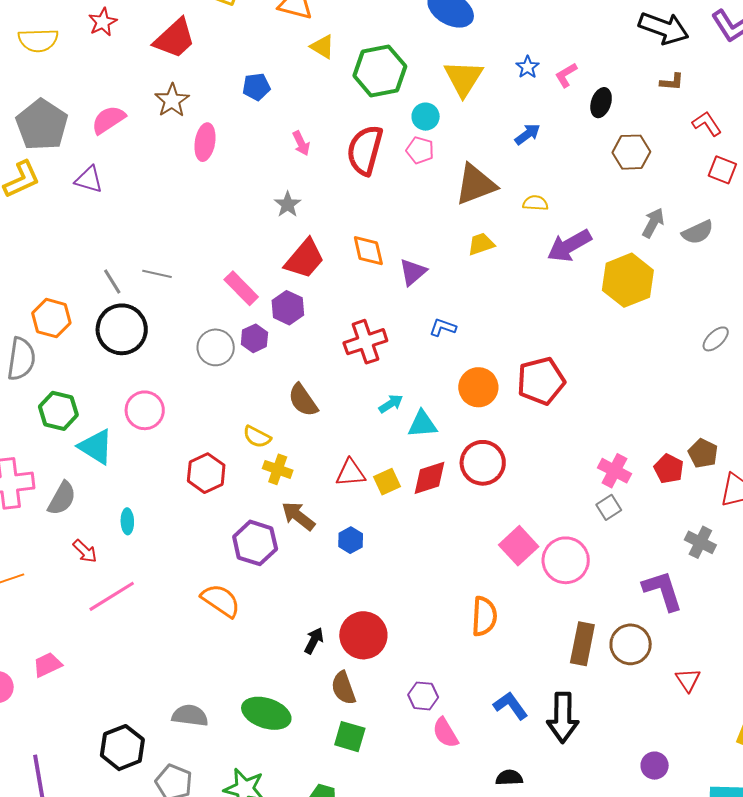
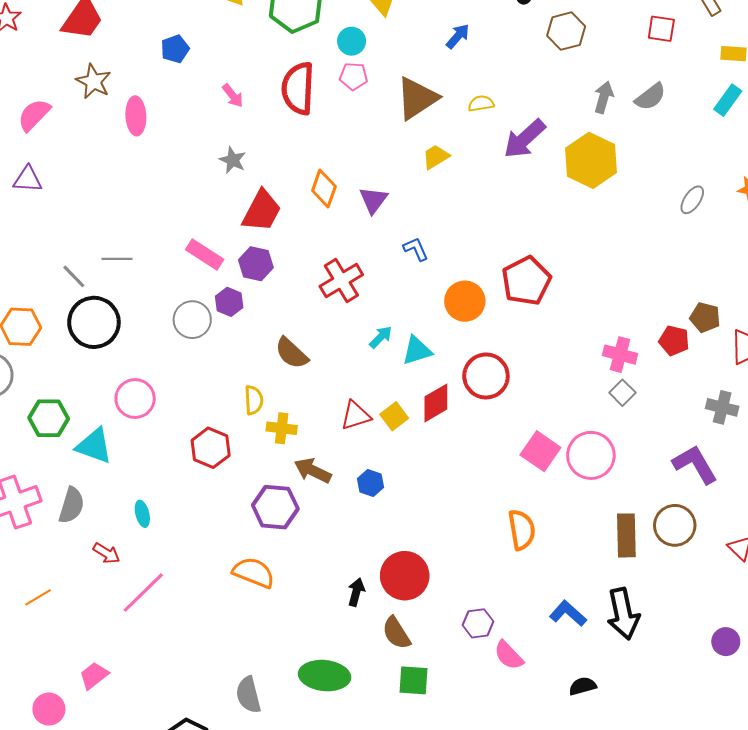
orange diamond: (368, 251) -> (324, 188), turned 45
blue L-shape: (443, 327) -> (416, 249), turned 60
yellow semicircle: (257, 437) -> (254, 400), turned -108
gray semicircle: (190, 716) -> (248, 695), turned -99

